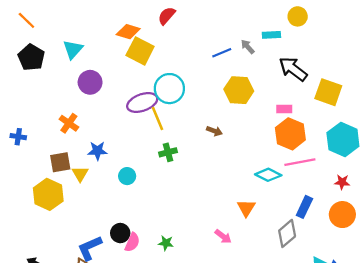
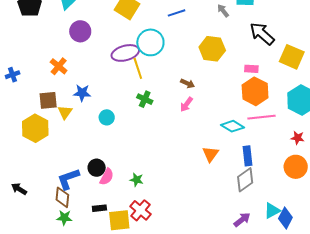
blue line: (222, 53) -> (177, 13), moved
blue cross: (18, 137) -> (13, 75), turned -32
green cross: (168, 152) -> (145, 99), turned 35
blue rectangle: (304, 207) -> (248, 156), moved, turned -36
pink arrow: (223, 236) -> (186, 104), moved, turned 84

